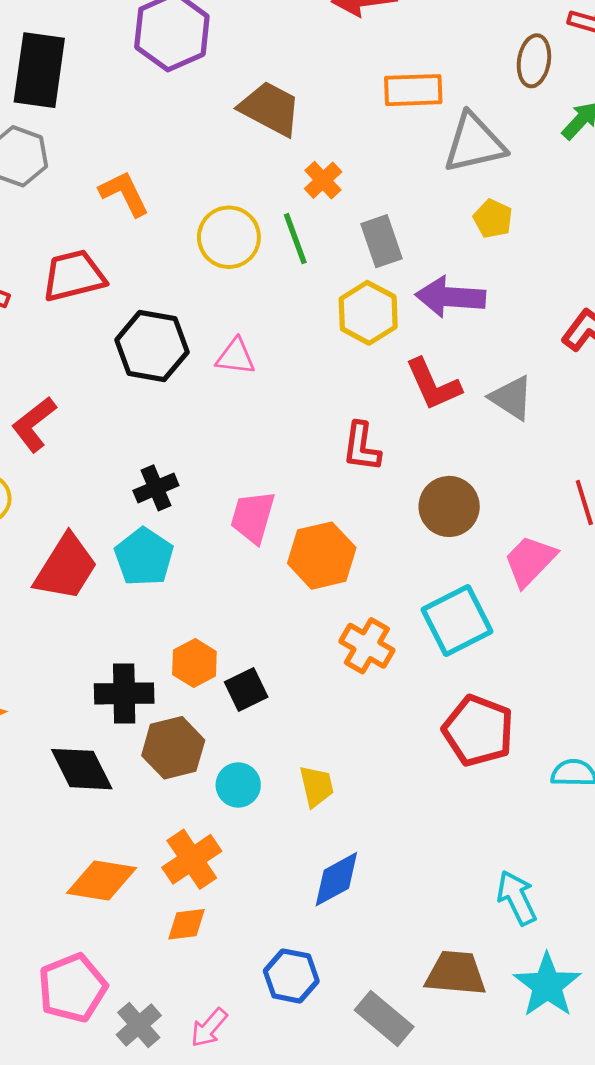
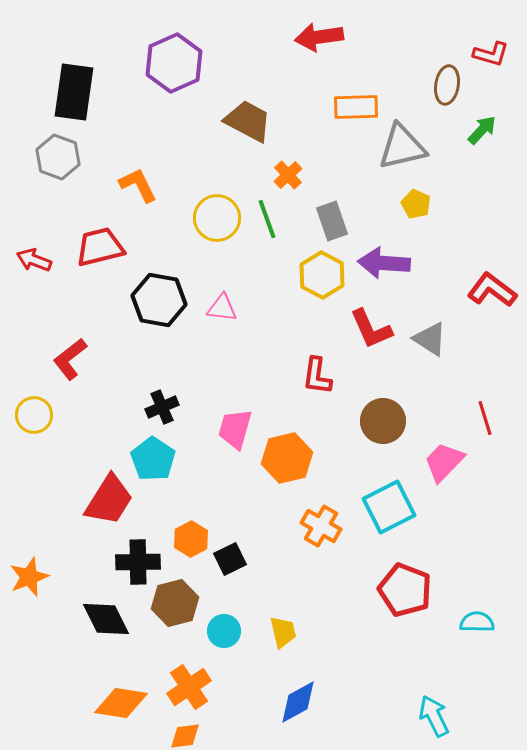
red trapezoid: (66, 567) -> (109, 500), moved

